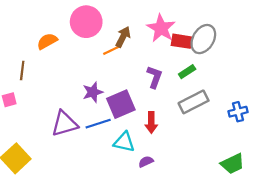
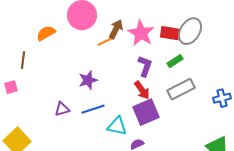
pink star: (161, 28) -> (141, 33), moved
purple square: (121, 104) -> (146, 112), moved
red arrow: (151, 123) -> (142, 90), moved, turned -36
purple triangle: (65, 124) -> (62, 109), size x0.6

